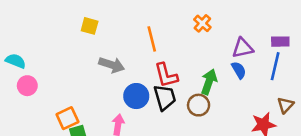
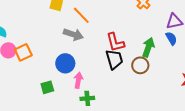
orange line: (152, 39) -> (81, 15), moved, turned -30
blue circle: (136, 96) -> (65, 63), moved
orange square: (67, 118) -> (23, 52), moved

